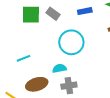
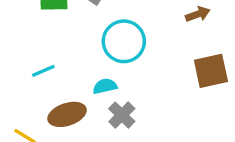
gray cross: (69, 86) -> (122, 115), turned -35

